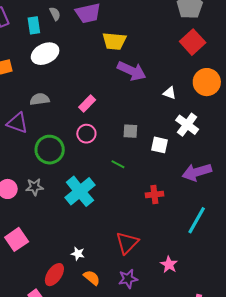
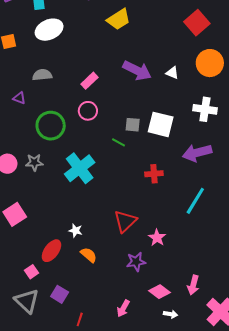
yellow trapezoid: (114, 41) -> (119, 19), turned -40
purple arrow: (132, 71) -> (137, 70), moved
purple triangle: (17, 123) -> (19, 98), size x0.6
white cross: (187, 125) -> (205, 109), moved, turned -30
gray square: (130, 131) -> (133, 125), moved
white square: (160, 145) -> (161, 124), size x1.5
pink star: (169, 265) -> (157, 238), moved
purple star: (128, 279) -> (136, 262), moved

